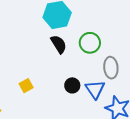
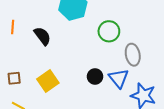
black semicircle: (59, 44) -> (42, 36), moved
yellow square: (26, 86) -> (48, 81), size x1.5

